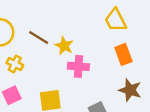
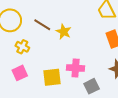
pink cross: (78, 66) -> (76, 68), moved

